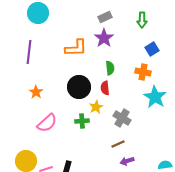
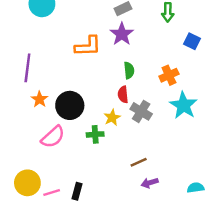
blue square: (152, 49) -> (192, 41), moved, turned -32
purple line: (29, 52) -> (27, 68), moved
orange cross: (143, 72) -> (169, 75), turned -35
black circle: (79, 87) -> (70, 105), moved
gray cross: (122, 118) -> (141, 111), moved

